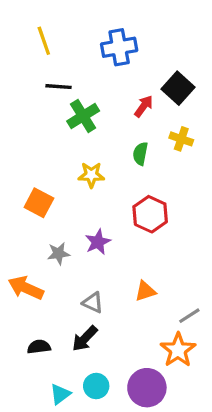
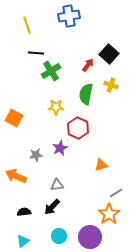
blue cross: (119, 47) -> (69, 16), moved
green semicircle: (140, 154) -> (86, 94), size x1.5
orange square: (39, 203) -> (14, 118), moved
red hexagon: (150, 214) -> (78, 128), moved
orange triangle: (145, 291) -> (101, 165), moved
gray triangle: (93, 303) -> (57, 185), turned -32
cyan triangle: (60, 394) -> (23, 241), moved

